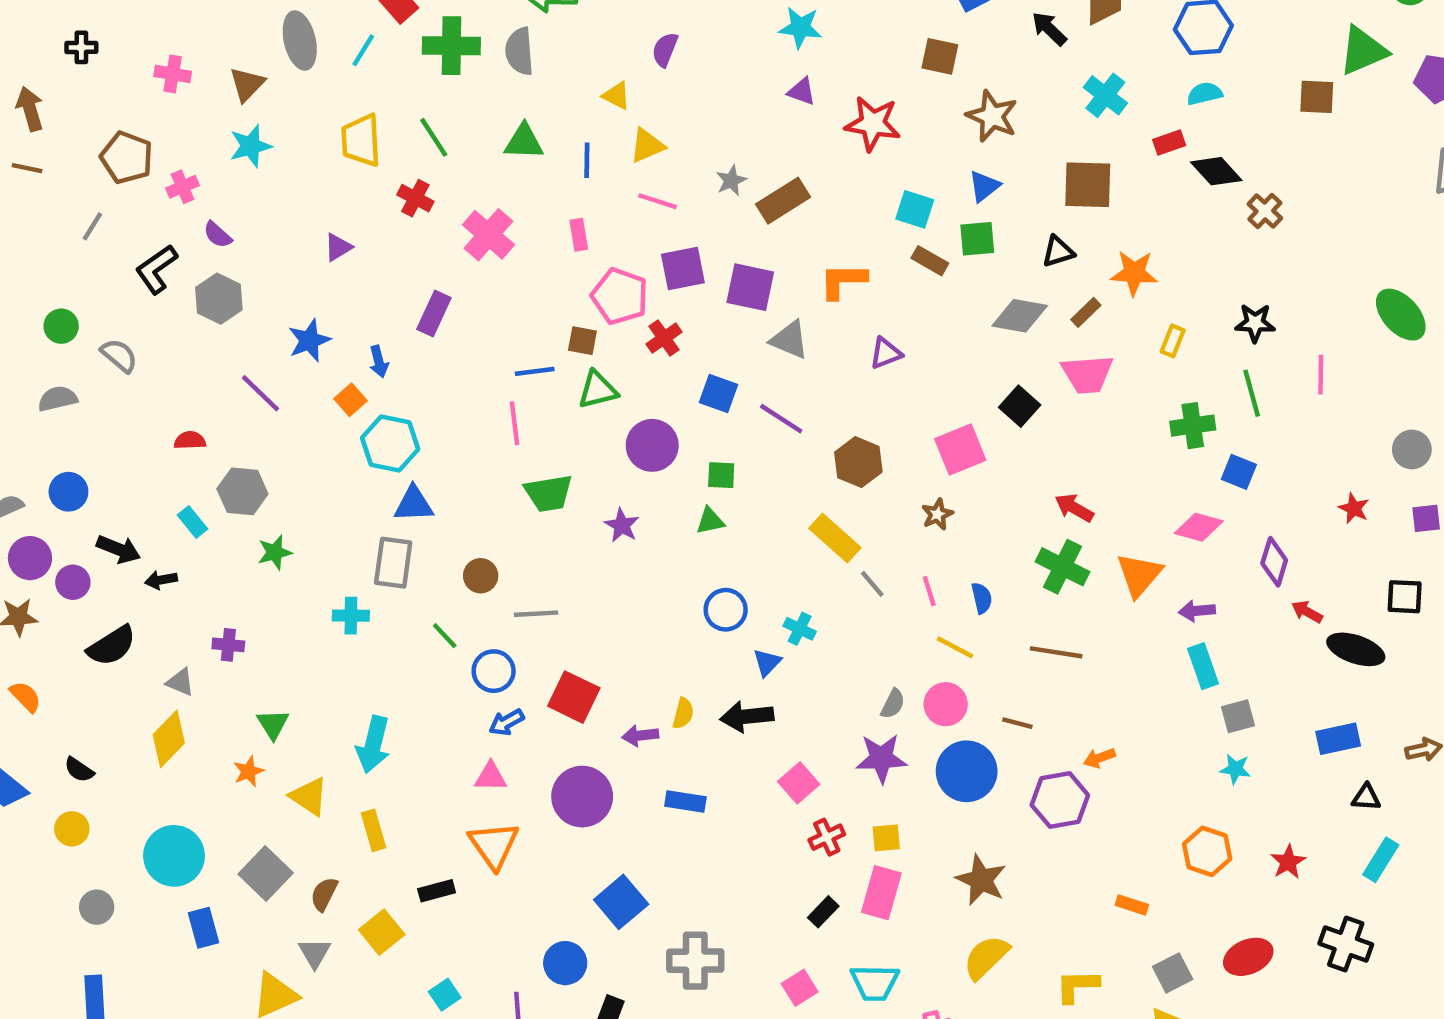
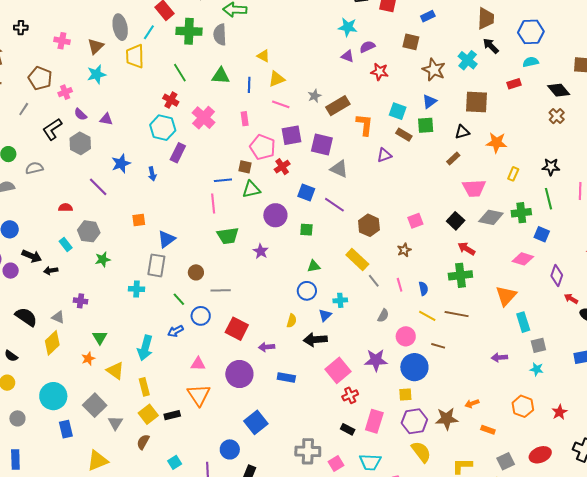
black arrow: (1049, 29) -> (491, 46), moved
purple semicircle: (665, 50) -> (367, 47), moved, turned 42
cyan cross: (1105, 95) -> (468, 60), moved
red star: (873, 124) -> (380, 72), size x0.7
yellow trapezoid: (361, 140) -> (135, 56), moved
black diamond: (1216, 171) -> (559, 90), moved
purple triangle: (338, 247) -> (106, 119), moved, turned 40
orange L-shape: (843, 281) -> (364, 125), moved, turned 95
brown rectangle: (1086, 312) -> (453, 158), moved
gray diamond: (1020, 316) -> (491, 217), moved
purple triangle: (886, 353) -> (384, 155), moved
gray semicircle: (119, 355) -> (34, 168), turned -54
orange square: (350, 400) -> (139, 220), moved, turned 32
black square: (1020, 406) -> (456, 221), moved
cyan hexagon: (390, 444) -> (163, 128), moved
pink square: (960, 449) -> (415, 221), size x0.7
blue triangle: (414, 504) -> (166, 239), turned -36
green triangle: (710, 521) -> (314, 266), moved
green cross: (1062, 567) -> (460, 275), turned -35
orange triangle: (1139, 575) -> (506, 296), moved
purple arrow: (1197, 611) -> (499, 357), moved
cyan cross: (800, 629) -> (340, 300), turned -32
black semicircle: (112, 646) -> (26, 317), moved, turned -115
yellow line: (955, 647) -> (427, 316), moved
gray semicircle: (893, 704) -> (383, 316), moved
yellow semicircle: (683, 713) -> (292, 321), moved
blue arrow: (506, 722) -> (175, 331), moved
orange arrow: (1099, 758) -> (472, 404), moved
pink square: (799, 783) -> (338, 370), size x1.4
purple hexagon: (1060, 800) -> (414, 421), moved
yellow square: (886, 838) -> (405, 394), moved
brown star: (981, 880) -> (447, 419), moved, turned -30
brown semicircle: (324, 894) -> (143, 442), moved
black rectangle: (823, 912) -> (348, 429), turned 72
yellow square: (382, 932) -> (148, 414), moved
gray triangle: (315, 953) -> (115, 423), moved
yellow semicircle: (986, 957) -> (421, 452), turned 95
gray cross: (695, 961) -> (308, 451), moved

